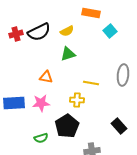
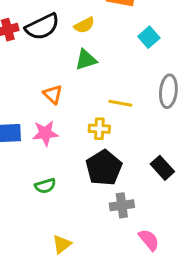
cyan square: (110, 31) -> (149, 37), moved
orange triangle: (46, 77) -> (53, 94), turned 32
black pentagon: (67, 126) -> (104, 168), moved

